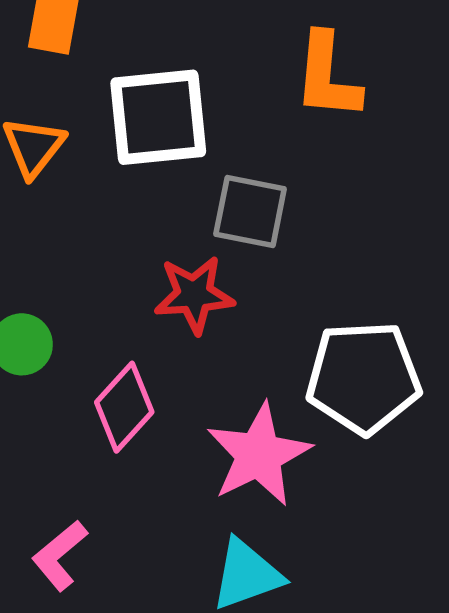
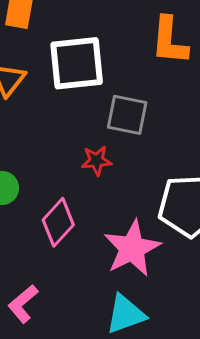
red star: (194, 295) -> (97, 161), size x0.7

